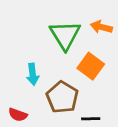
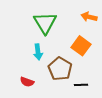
green triangle: (65, 35) -> (45, 23), moved

